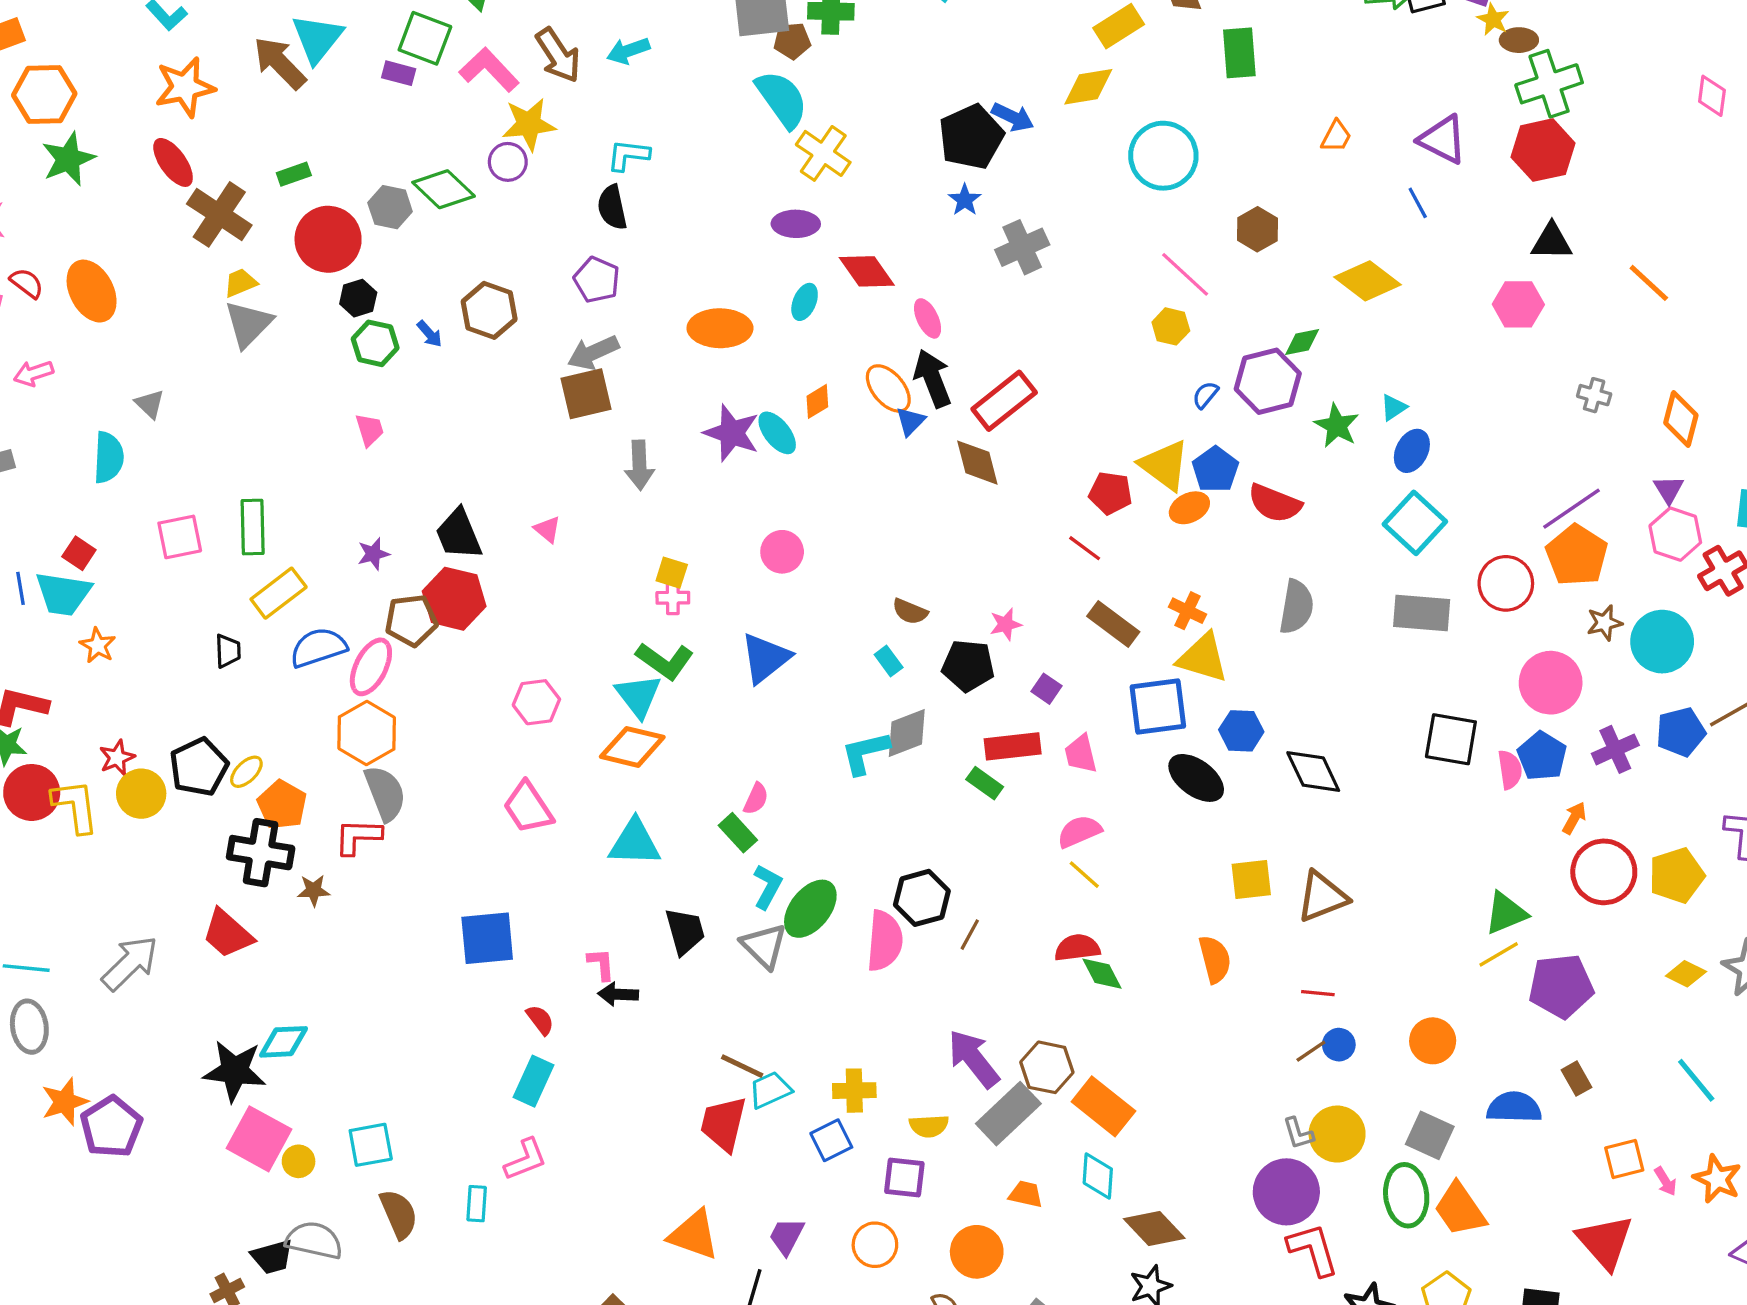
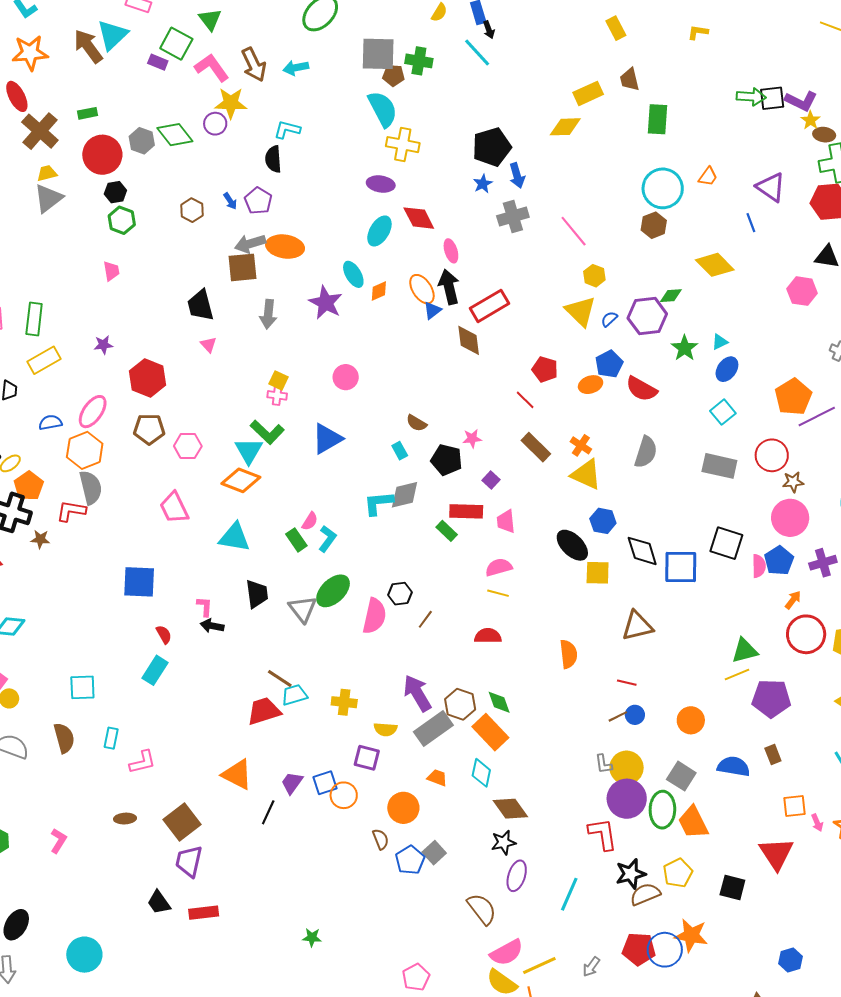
blue arrow: (1013, 117) -> (517, 176), moved, turned 40
yellow cross: (823, 153) -> (403, 145), turned -32
cyan circle: (1163, 156) -> (663, 188), moved
pink line: (1185, 274) -> (574, 231), moved
cyan ellipse: (805, 302) -> (379, 231), size x1.4
brown hexagon: (489, 310) -> (192, 210), size x0.7
orange ellipse: (720, 328) -> (285, 247), moved
blue arrow: (430, 334) -> (230, 201), moved
cyan ellipse: (777, 433) -> (353, 274), moved
yellow triangle: (1164, 465) -> (580, 311), moved
cyan square: (1415, 523) -> (723, 412), size x0.7
black trapezoid: (459, 534) -> (200, 305), moved
orange pentagon: (1577, 555) -> (793, 397), moved
brown pentagon: (411, 620) -> (149, 429), moved
brown star: (1604, 623) -> (793, 482), moved
blue semicircle: (318, 648) -> (50, 422), moved, size x0.7
blue square: (1158, 707) -> (681, 567), moved
yellow line: (1084, 875) -> (498, 593), turned -35
yellow square: (1251, 879) -> (598, 573), moved
cyan L-shape: (767, 887) -> (327, 539), moved
black hexagon: (922, 898) -> (400, 594), size x0.7
green diamond: (1102, 974) -> (499, 702), moved
red trapezoid: (723, 1124) -> (264, 711), turned 51
blue square: (831, 1140) -> (325, 783), moved
cyan square: (371, 1145) -> (82, 687), moved
pink L-shape: (525, 1159) -> (142, 762), moved
purple circle: (1286, 1192) -> (627, 799), moved

